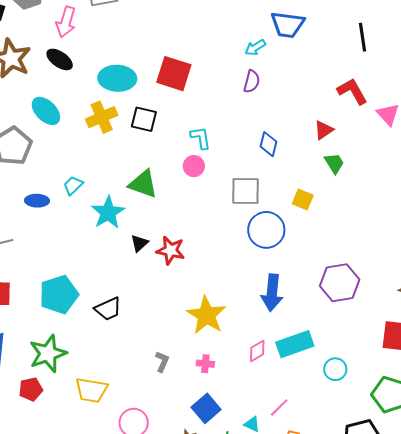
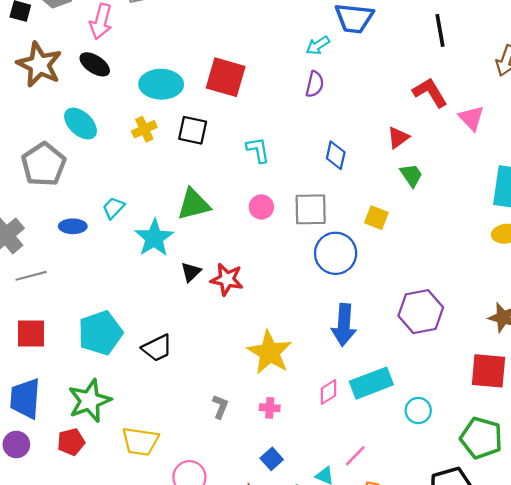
yellow cross: (102, 117) -> (144, 129), size x0.7
pink circle: (194, 166) -> (261, 207), moved
green triangle: (143, 184) -> (194, 204), turned -32
blue square: (206, 408) -> (272, 459), size x0.7

